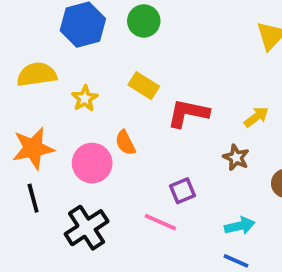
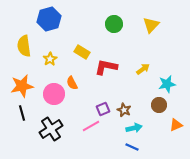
green circle: (144, 21) -> (114, 24), moved
yellow semicircle: (37, 74) -> (24, 46), turned -90
brown star: (236, 158) -> (124, 110), moved
pink line: (160, 222) -> (91, 126), turned -54

